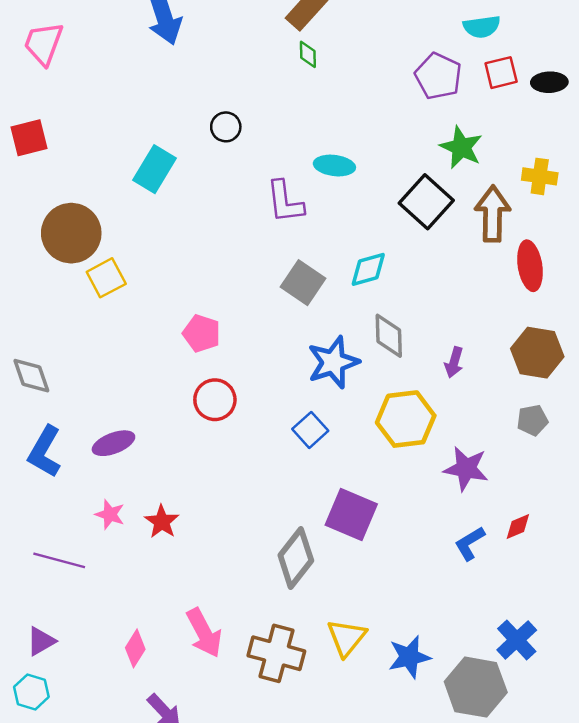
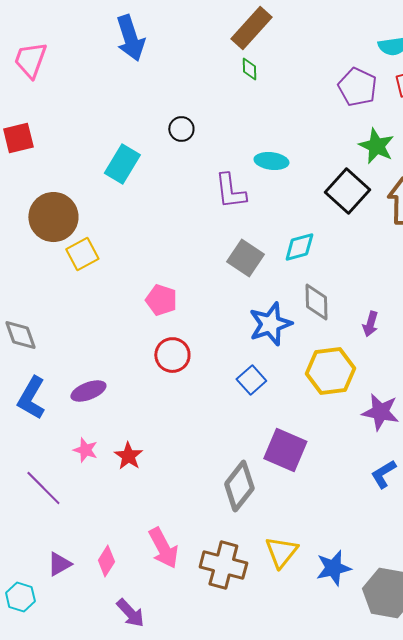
purple line: (59, 560) -> (43, 488), turned 30
purple triangle: (41, 641) -> (59, 564), moved

